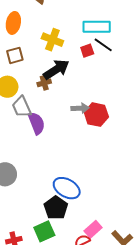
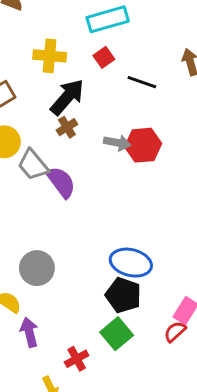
black line: (103, 45) -> (142, 82), moved
brown cross: (44, 83) -> (67, 127), moved
gray arrow: (80, 108) -> (117, 143), turned 30

